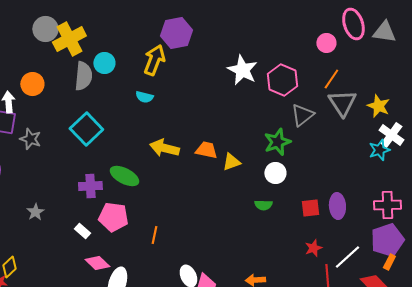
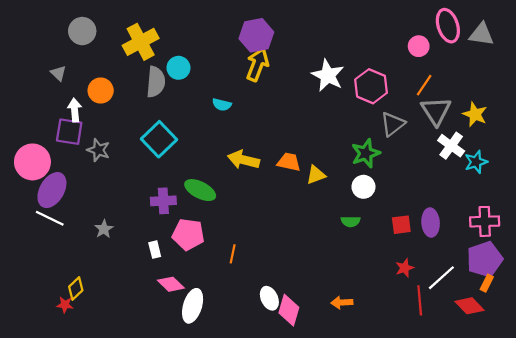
gray circle: (45, 29) -> (82, 31), moved
yellow arrow: (154, 60) -> (257, 65), moved
white cross: (391, 135) -> (451, 146), moved
white rectangle: (82, 231) -> (155, 250), turned 35

